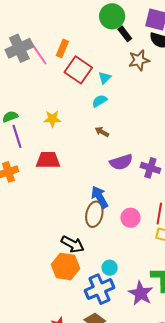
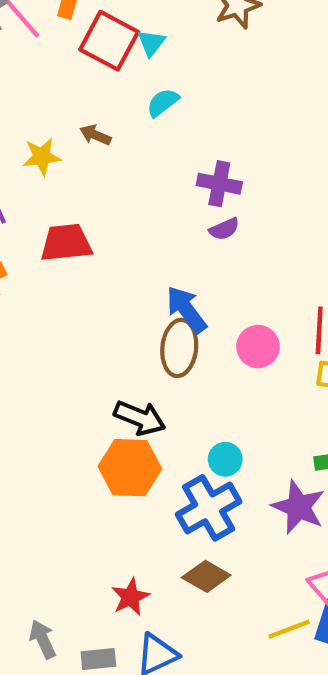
cyan triangle: (105, 78) -> (151, 43), moved
yellow star: (52, 119) -> (42, 157), moved
brown arrow: (102, 132) -> (95, 135), moved
purple semicircle: (121, 162) -> (224, 229), size x0.6
purple cross: (150, 168) -> (219, 184), moved

